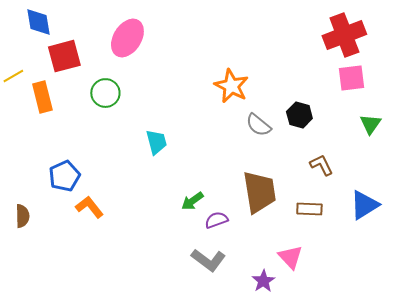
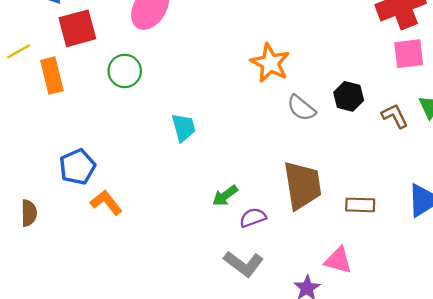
brown L-shape: (321, 165) -> (395, 116), moved
pink triangle: (290, 257) -> (338, 260), turned -32

